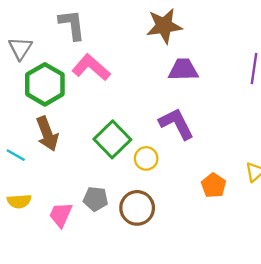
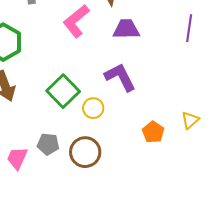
pink L-shape: (91, 67) -> (76, 21), moved, turned -80

